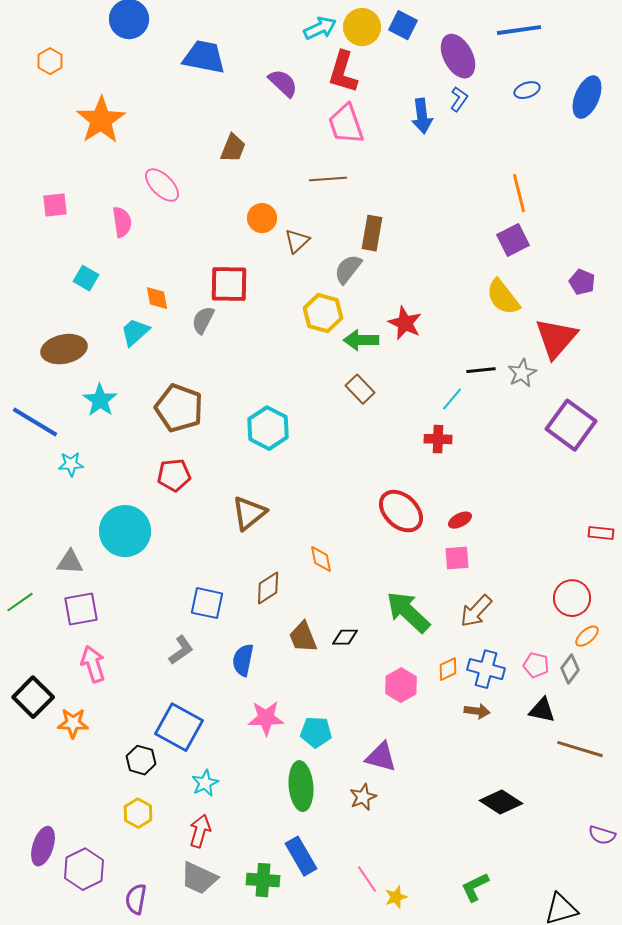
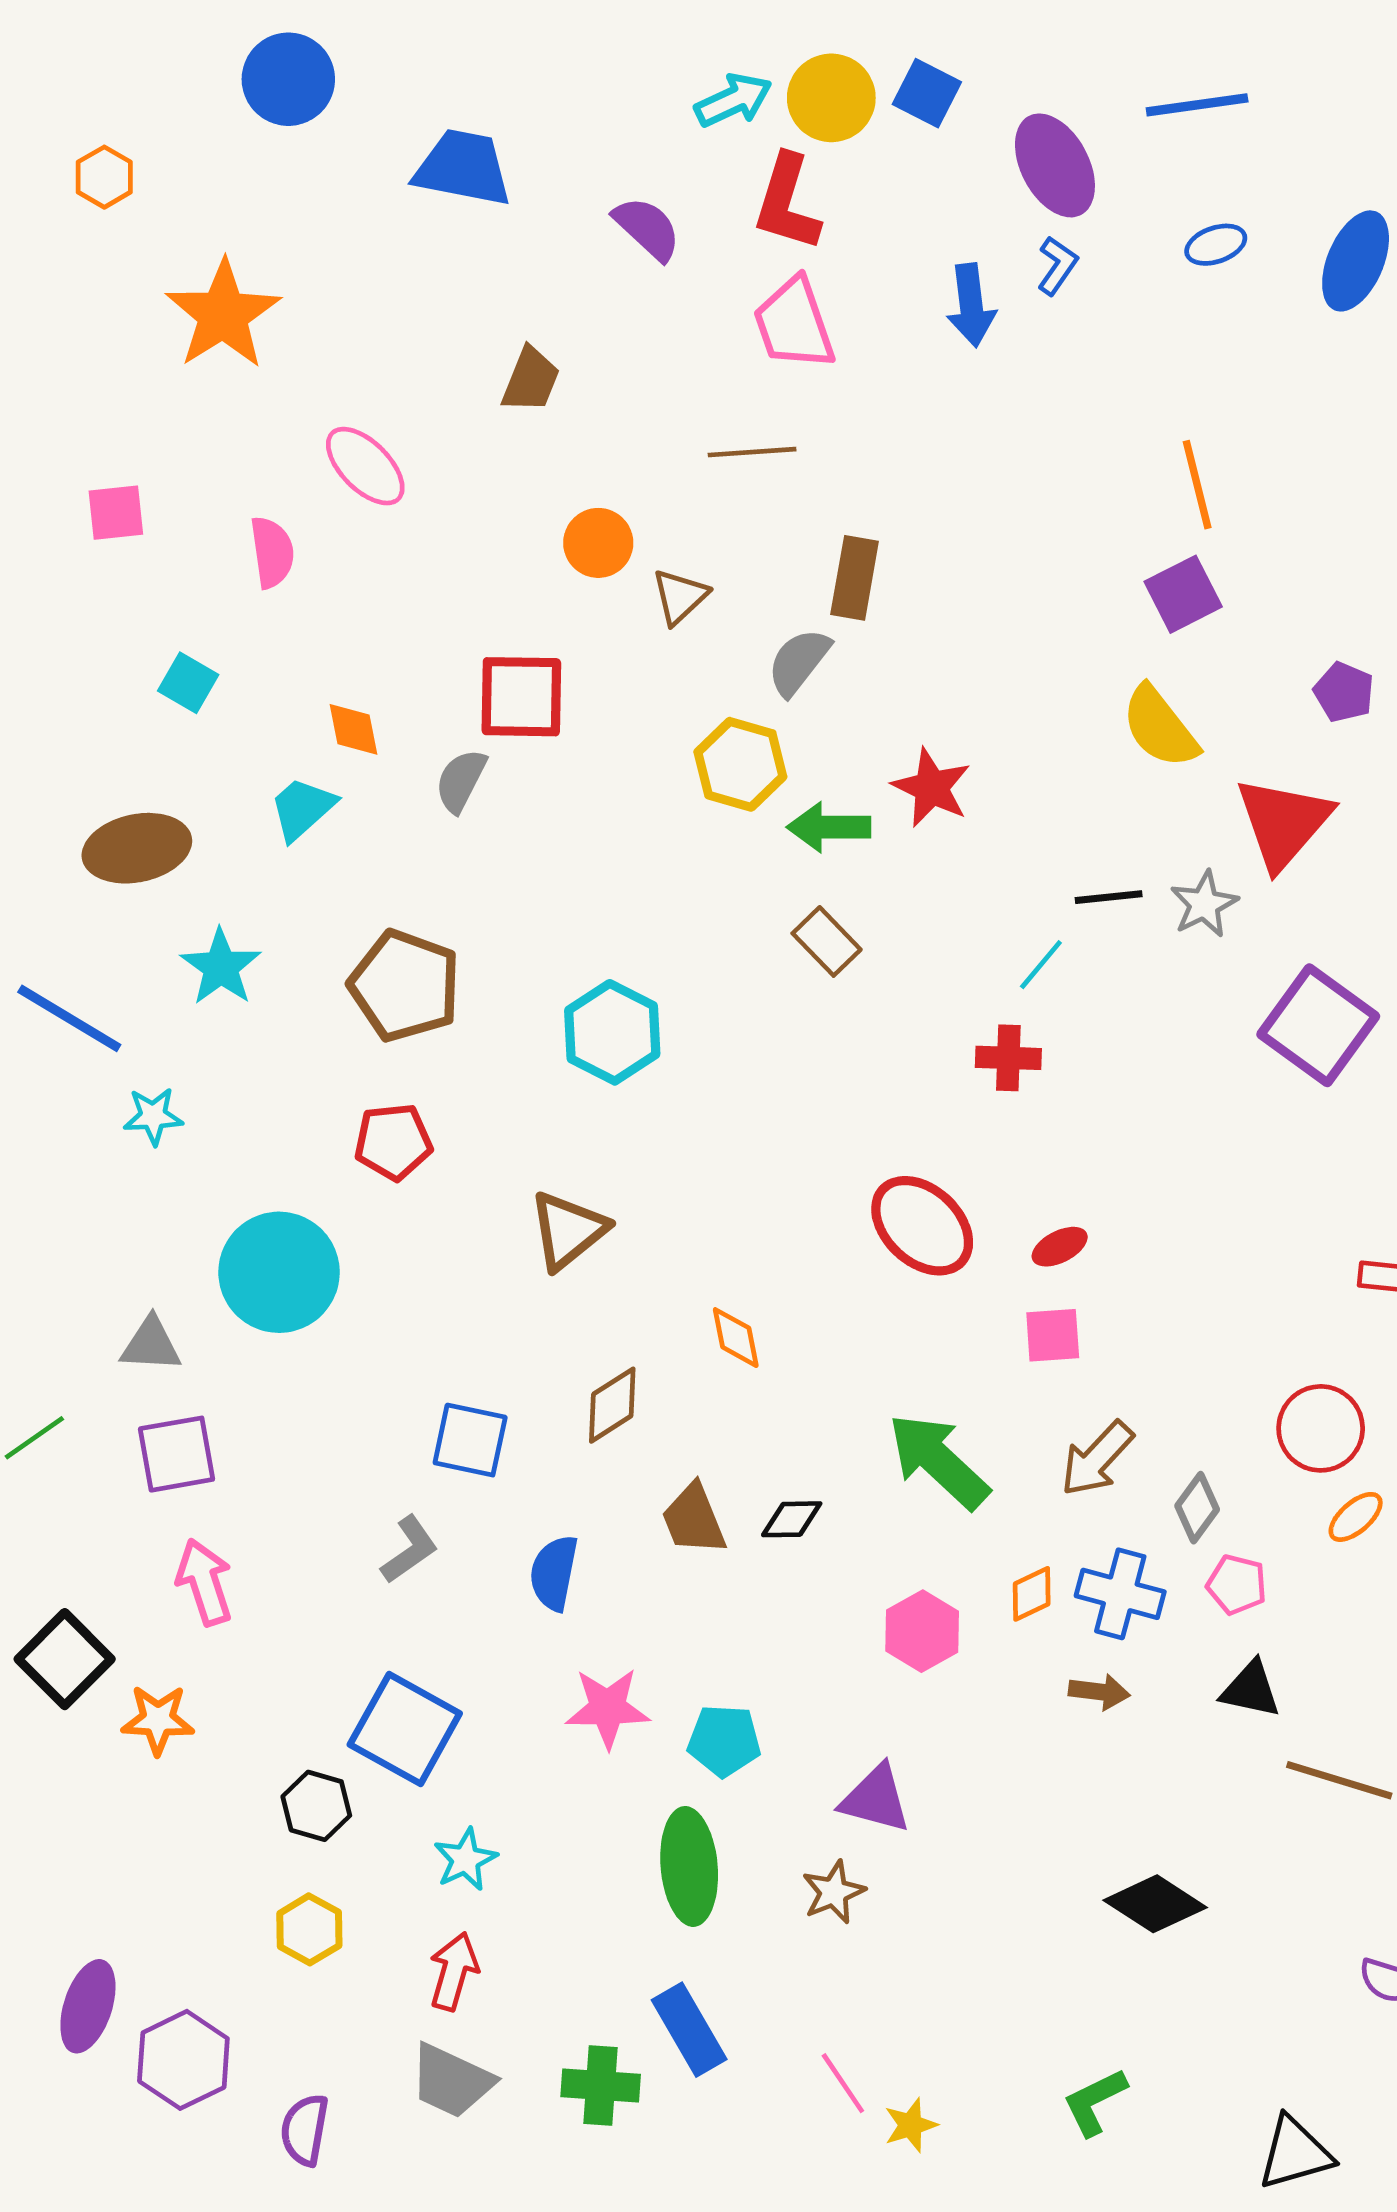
gray diamond: (570, 669) -> (1197, 1508), moved

